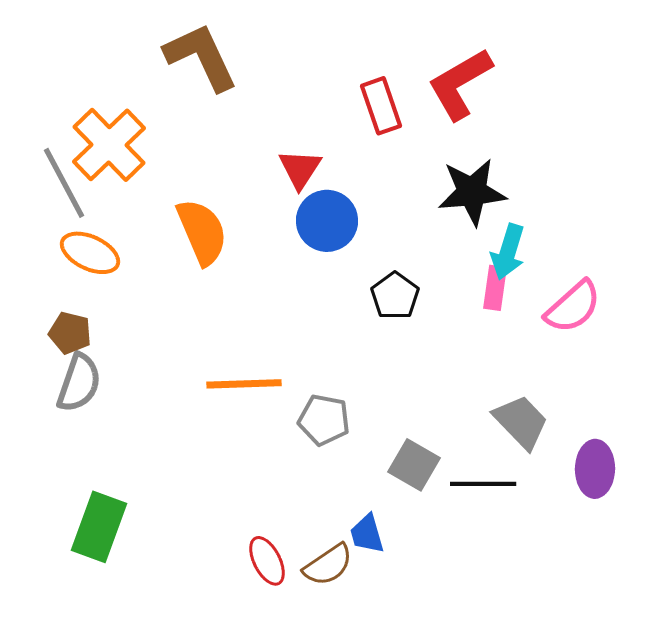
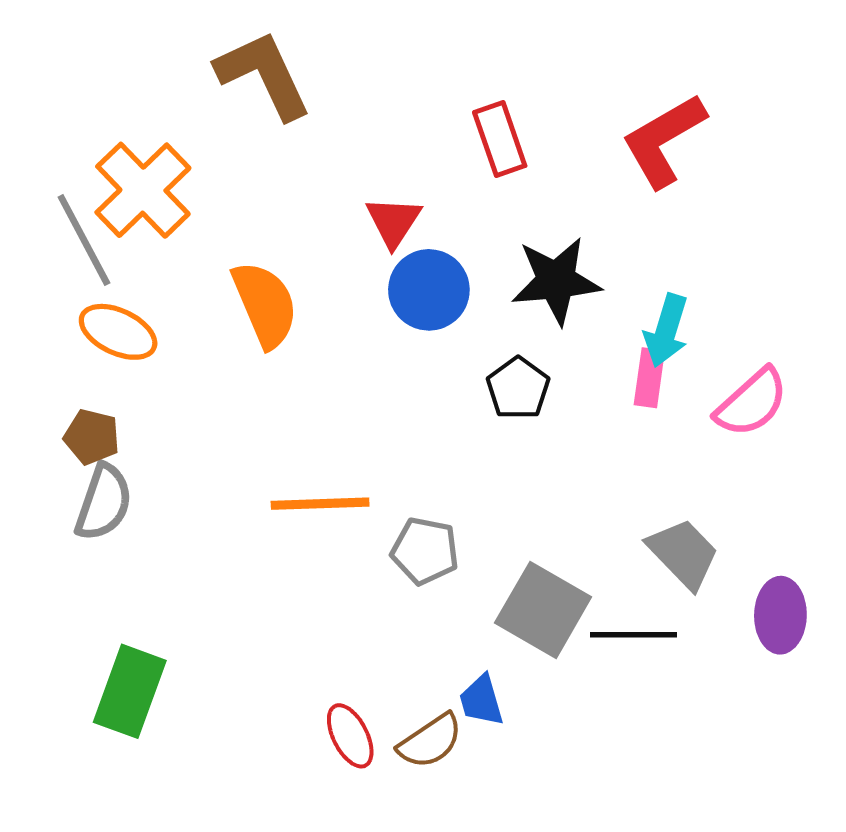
red L-shape: (460, 84) -> (664, 140), moved
black star: (472, 192) -> (556, 281), moved
gray square: (414, 465) -> (543, 610), size x1.4

